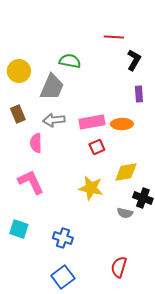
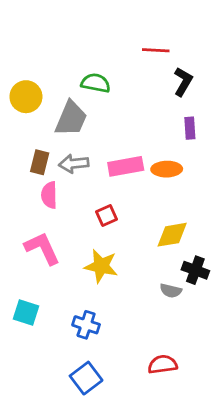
brown rectangle: (18, 114) -> (40, 162), moved, turned 36
red square: (97, 147) -> (107, 216), moved
yellow star: (91, 188) -> (101, 266), moved
red semicircle: (119, 267) -> (163, 364), turned 65

